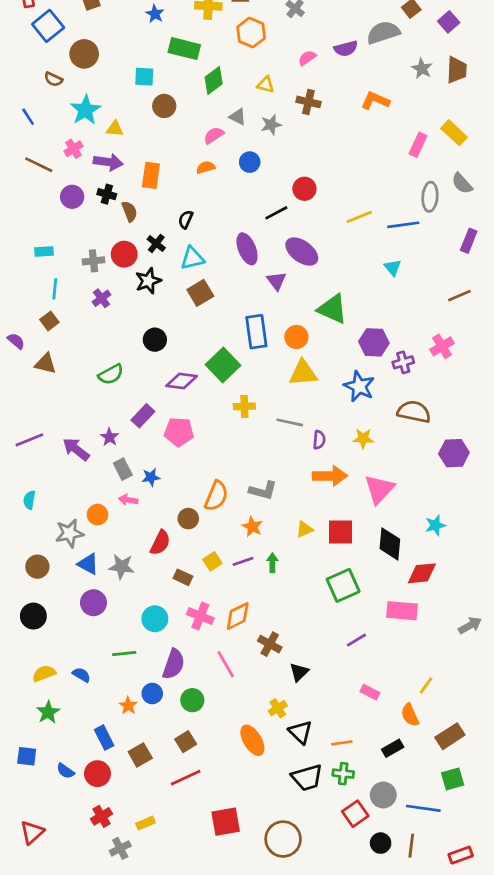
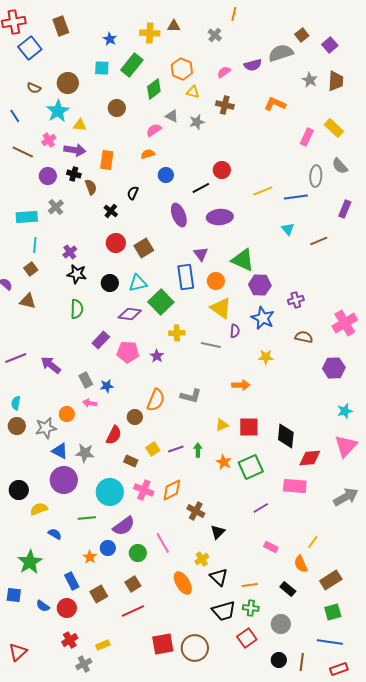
orange hexagon: (251, 33) -> (182, 69), moved
green rectangle: (184, 49) -> (132, 65), turned -65
brown circle: (84, 54) -> (68, 83), moved
cyan square: (144, 77) -> (102, 68), moved
blue circle: (250, 162) -> (166, 175), moved
cyan rectangle: (44, 252) -> (27, 217), size x1.5
purple ellipse: (302, 252) -> (220, 217), turned -40
red circle: (124, 254) -> (116, 243), moved
cyan triangle: (192, 258) -> (138, 283), moved
gray cross: (93, 261) -> (56, 207), moved, turned -35
black star: (148, 281) -> (77, 274), moved, turned 30
purple triangle: (276, 281) -> (201, 254), moved
brown line: (459, 296) -> (319, 241), moved
purple hexagon: (374, 342) -> (260, 285), moved
pink cross: (442, 346) -> (345, 323), moved, size x1.4
yellow triangle: (303, 373) -> (221, 308), turned 40
green semicircle: (111, 374) -> (77, 309), turned -60
brown semicircle: (414, 412) -> (304, 337), size x0.7
purple star: (109, 437) -> (157, 356), moved
purple semicircle: (319, 440) -> (235, 331), moved
orange arrow: (330, 476) -> (241, 385), size x0.7
pink triangle: (379, 489) -> (346, 446), moved
cyan star: (435, 525) -> (345, 411), moved
orange star: (252, 527) -> (224, 462), moved
brown circle: (37, 567) -> (17, 426), moved
purple circle: (93, 603) -> (64, 480), size x1.4
cyan circle: (155, 619) -> (110, 492), size x1.4
gray arrow: (470, 625) -> (346, 497), size x1.4
purple semicircle: (174, 664) -> (124, 526), turned 35
pink line: (226, 664) -> (163, 543), moved
yellow semicircle: (44, 673) -> (39, 509), moved
green star: (48, 712) -> (30, 562), size x1.4
black rectangle: (393, 748) -> (288, 589), turned 70
blue line: (423, 808) -> (330, 642), moved
red square: (355, 814) -> (247, 638), moved
brown circle: (283, 839) -> (195, 648), moved

